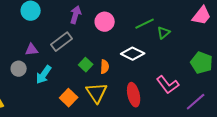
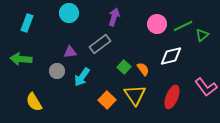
pink circle: (105, 22) -> (157, 24), moved
white diamond: (133, 54) -> (171, 56), turned -40
orange semicircle: (105, 67) -> (143, 69), turned -40
red ellipse: (134, 95) -> (172, 97), turned 35

